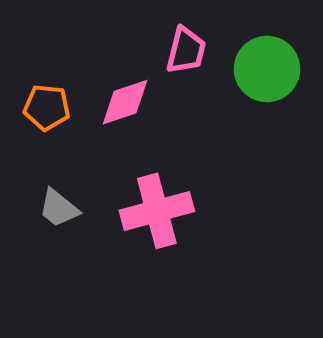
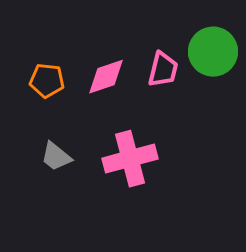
pink trapezoid: (186, 50) -> (163, 70), moved

